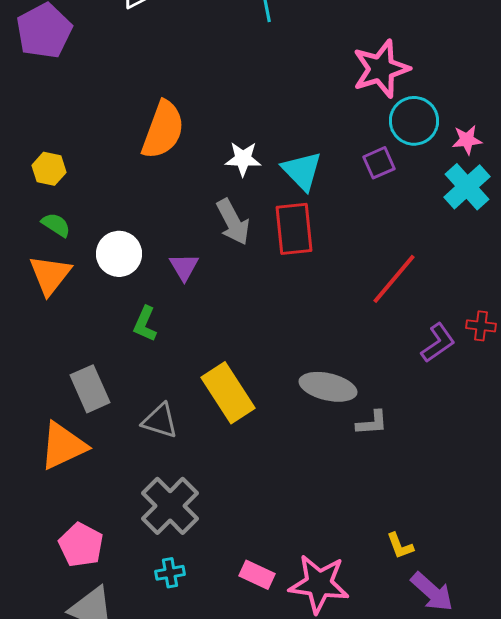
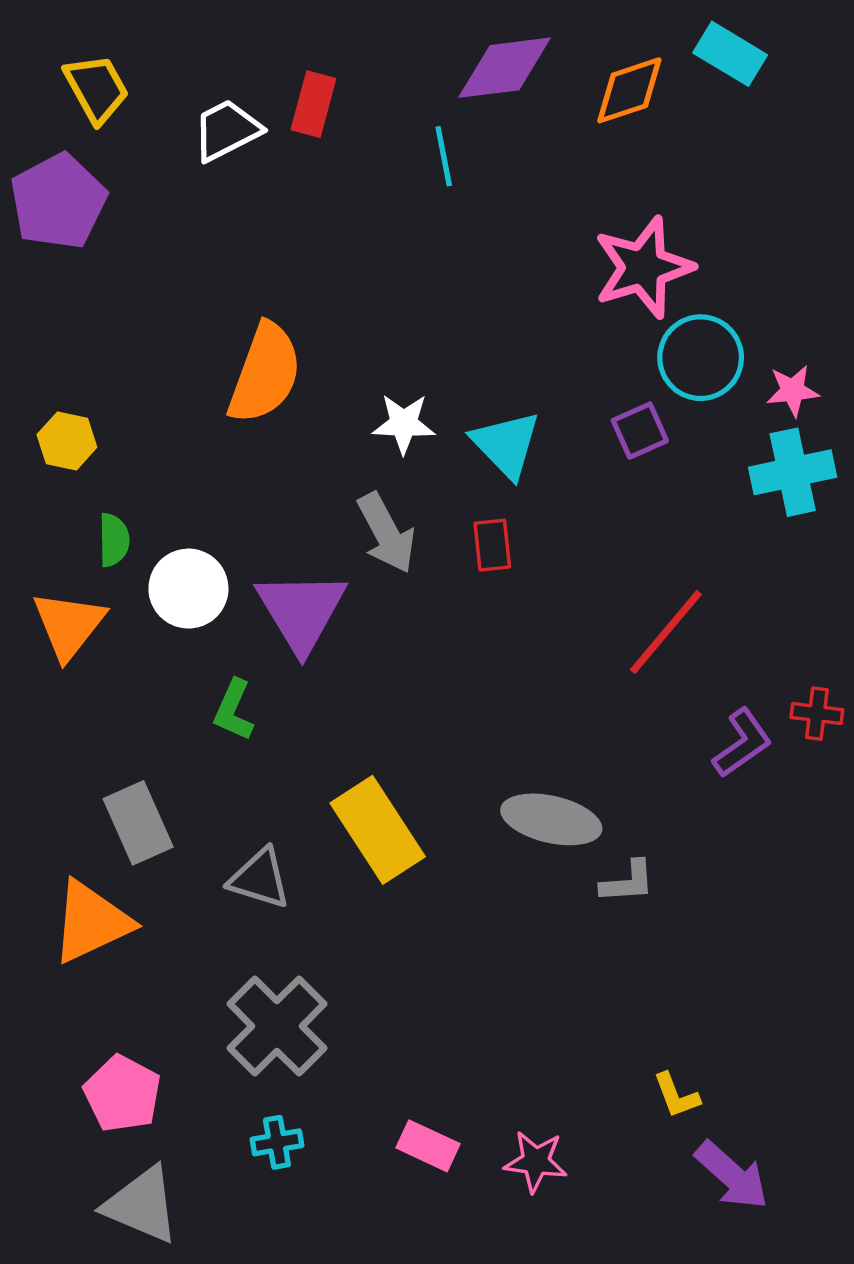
cyan cross: (467, 187) -> (793, 472), turned 30
green semicircle: (56, 225) -> (114, 540), moved, turned 56
red rectangle: (294, 229) -> (492, 545), size x0.6
purple triangle: (184, 267) -> (301, 611), size x1.8
pink star: (319, 584) -> (536, 1161), size x0.6

